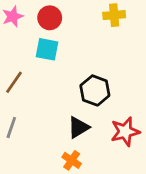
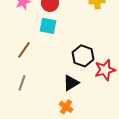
red star: (125, 132) -> (105, 70), moved

